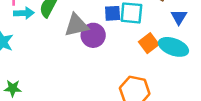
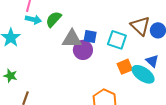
blue square: (113, 13) -> (90, 37), moved
blue triangle: (179, 17) -> (152, 61), moved, turned -32

